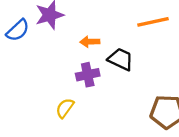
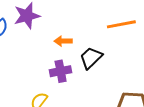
black trapezoid: (121, 59) -> (91, 58), turned -70

